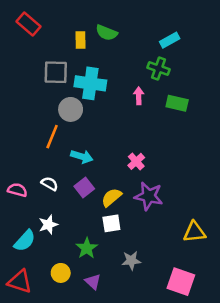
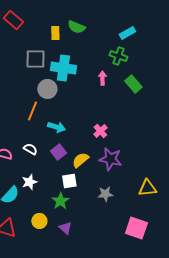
green rectangle: (177, 103) -> (133, 84), turned 36
white square: (111, 223) -> (69, 181), moved
gray star: (131, 261) -> (105, 194), moved

